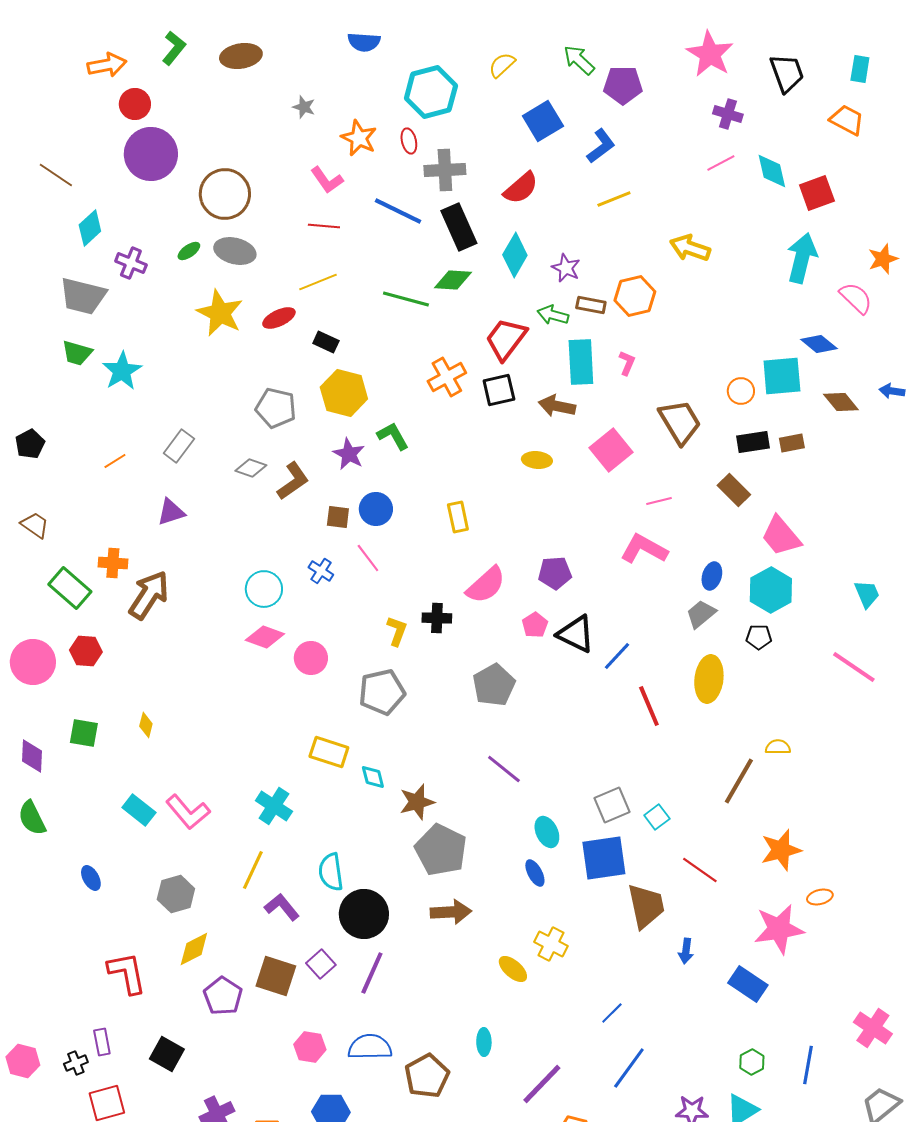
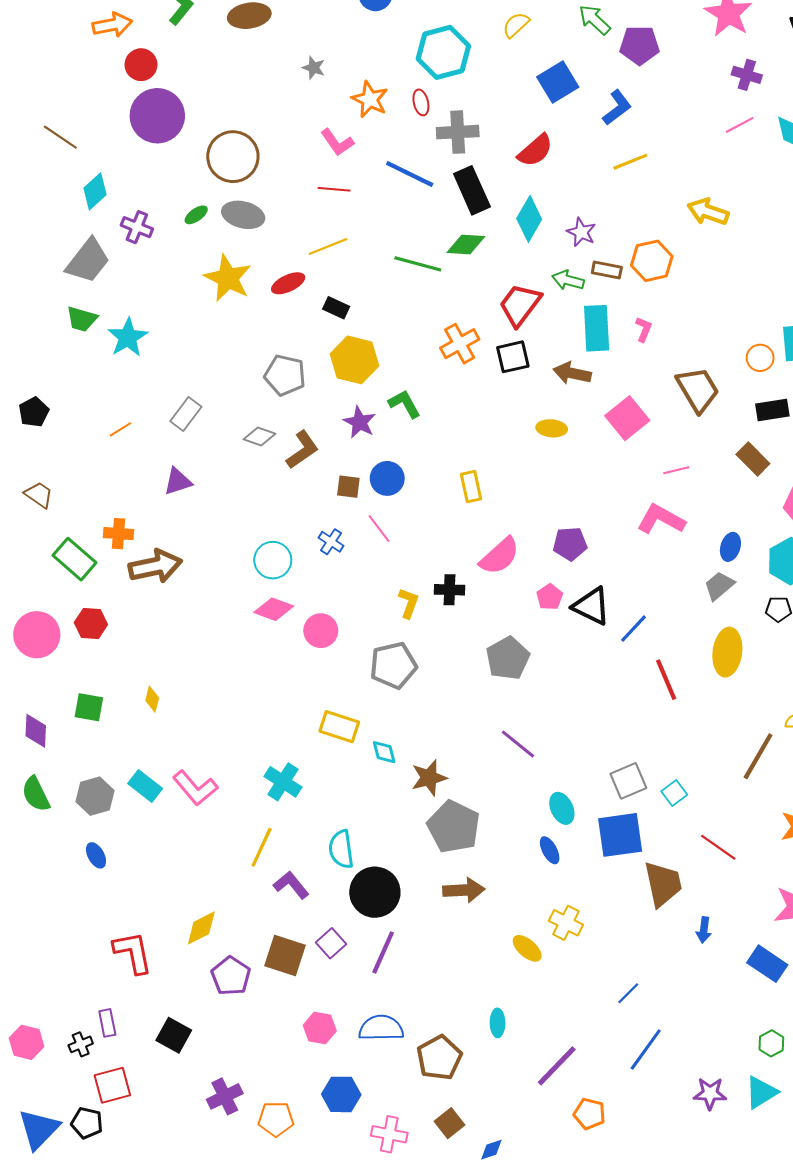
gray trapezoid: (83, 296) -> (88, 261), turned -66
brown arrow: (149, 595) -> (155, 566), turned 45
gray hexagon: (176, 894) -> (95, 796), moved

